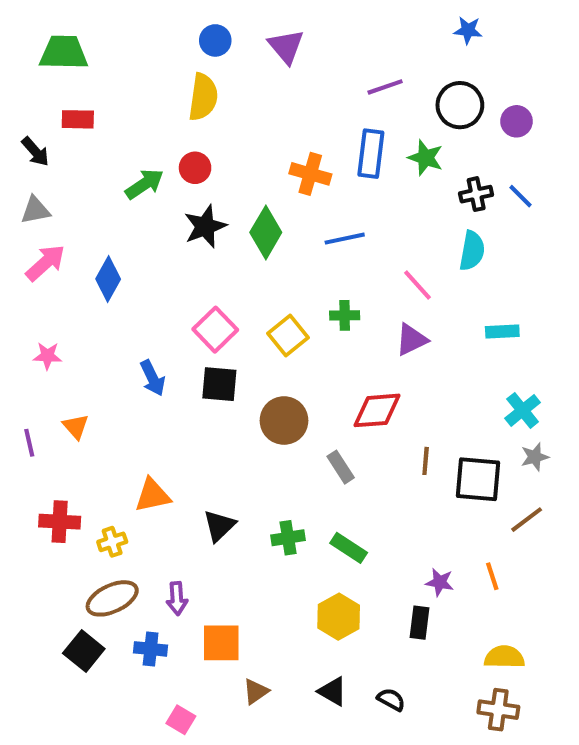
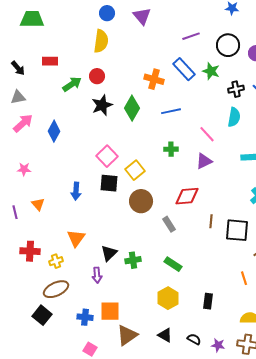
red rectangle: (78, 119) -> (50, 61), moved
blue rectangle: (371, 154) -> (184, 69), turned -50
yellow square: (288, 336) -> (135, 170), moved
blue arrow: (153, 378) -> (76, 191), moved, turned 30
orange triangle: (153, 495) -> (76, 238), turned -42
green cross: (288, 538) -> (133, 260), moved
purple star: (440, 582) -> (218, 345), moved
purple arrow: (177, 598) -> (97, 275), moved
blue cross: (151, 649) -> (85, 317), moved
brown triangle: (256, 691) -> (127, 335), size x1.6

